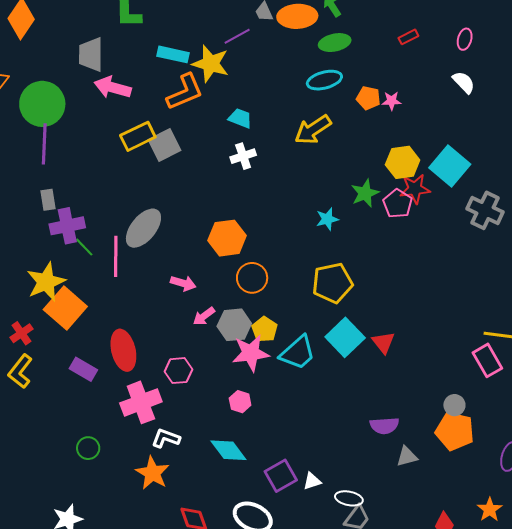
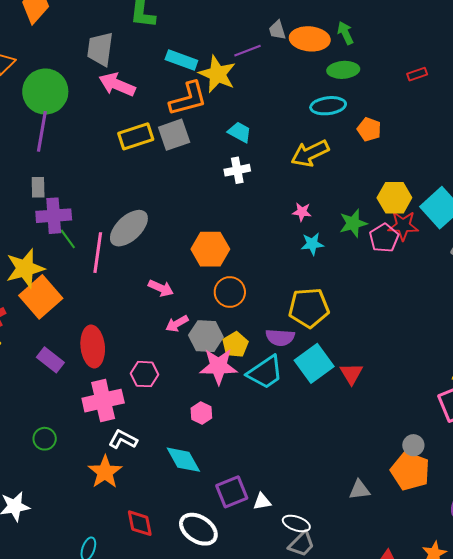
pink star: (392, 101) -> (302, 212), moved
gray square: (164, 145) -> (174, 135), moved
purple semicircle: (384, 426) -> (280, 337), moved

